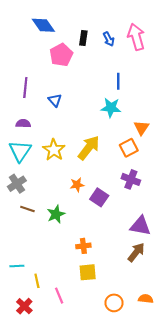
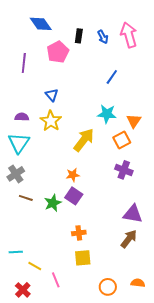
blue line: (118, 81) -> (112, 77), turned 35
purple line: (25, 88) -> (24, 63), moved
cyan star: (111, 108) -> (107, 114), moved
yellow star: (54, 150) -> (51, 121), moved
purple square: (99, 197) -> (74, 196), moved
yellow line: (37, 281) -> (35, 266), turned -48

